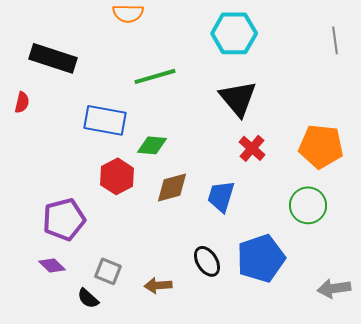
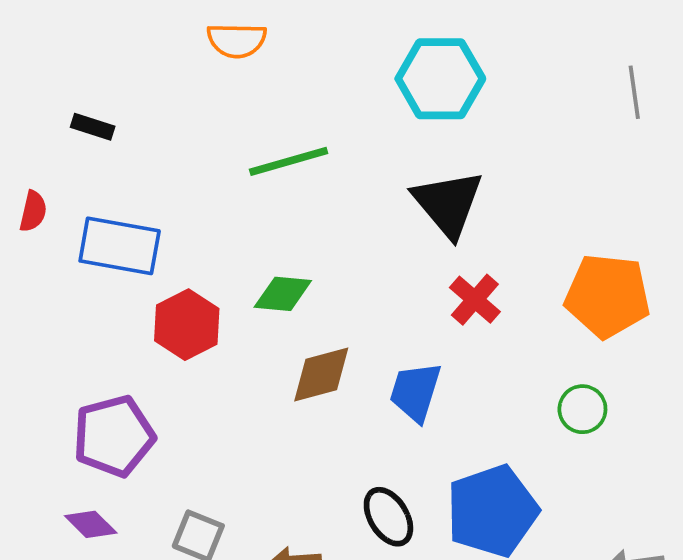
black rectangle: (53, 58) -> (93, 127), size x0.5
blue rectangle: (105, 120) -> (120, 246), moved
red hexagon: (117, 176) -> (187, 325), moved
green circle: (308, 205) -> (582, 409), size x0.7

